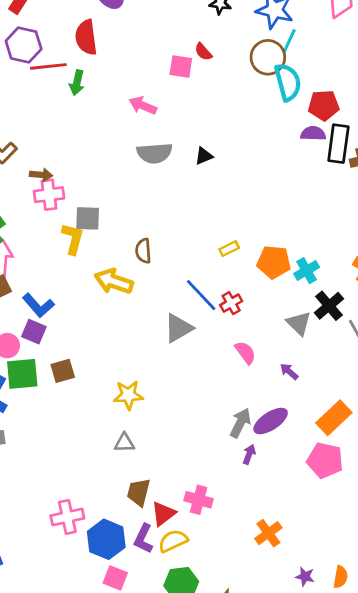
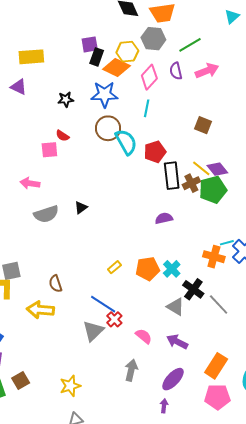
cyan line: (289, 41) -> (147, 108), moved
purple semicircle: (313, 133) -> (164, 218), moved
red cross: (231, 303) -> (114, 319), moved
purple arrow: (289, 372) -> (177, 342), size x1.5
gray arrow: (240, 423) -> (131, 370), moved

